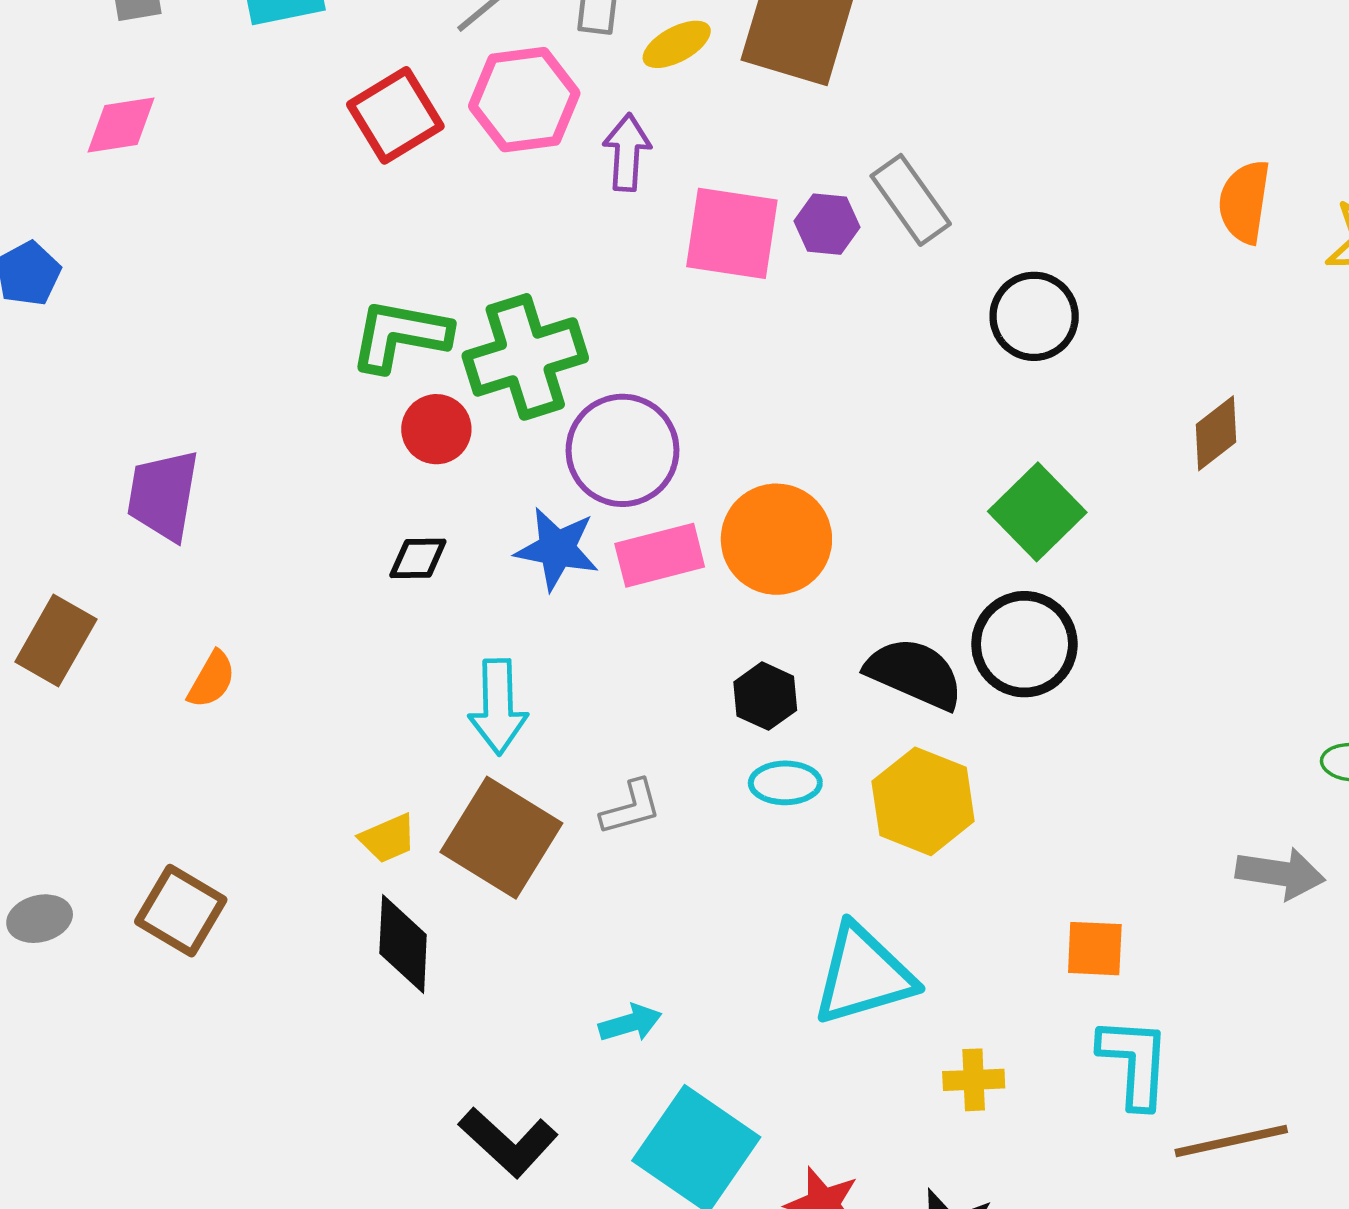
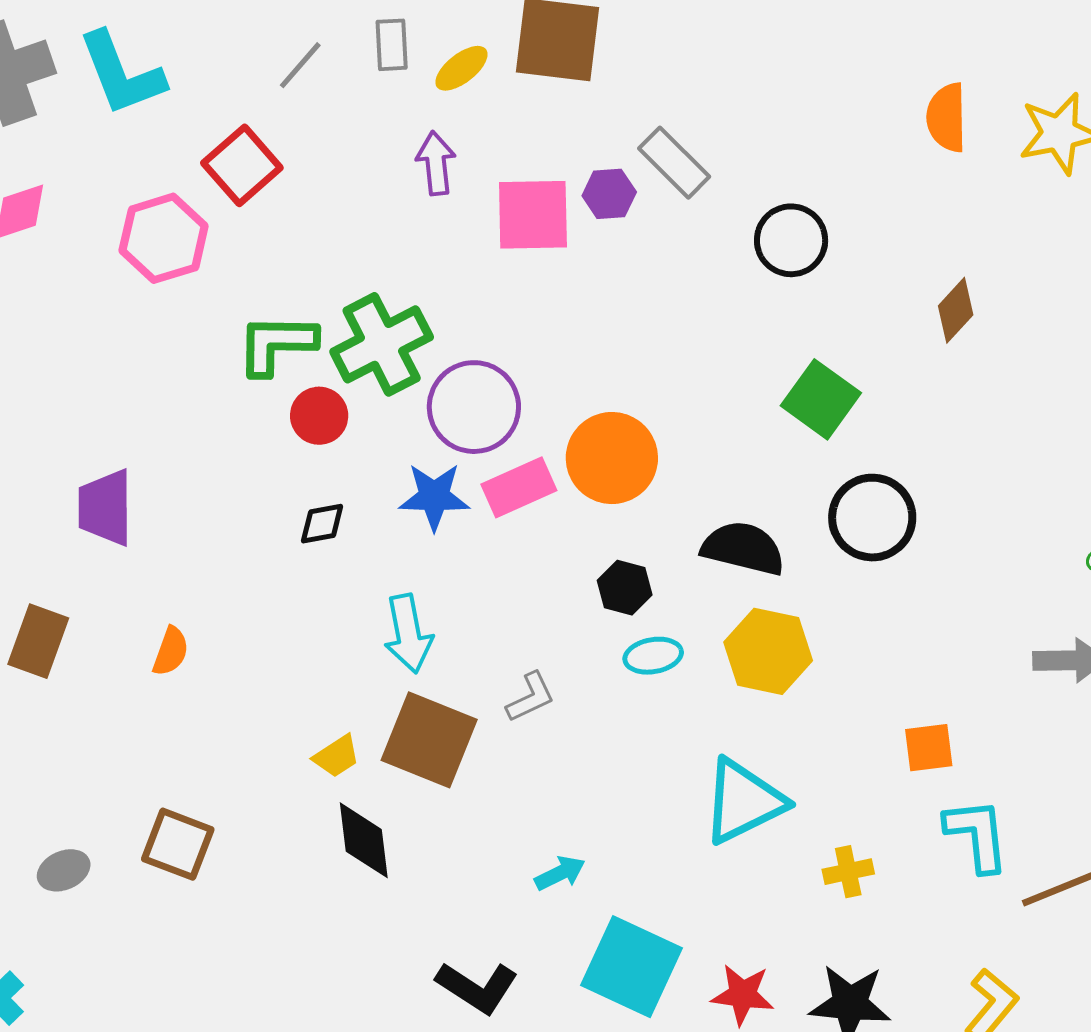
pink hexagon: (524, 100) -> (164, 238), moved
black circle: (1024, 644) -> (872, 518), moved

